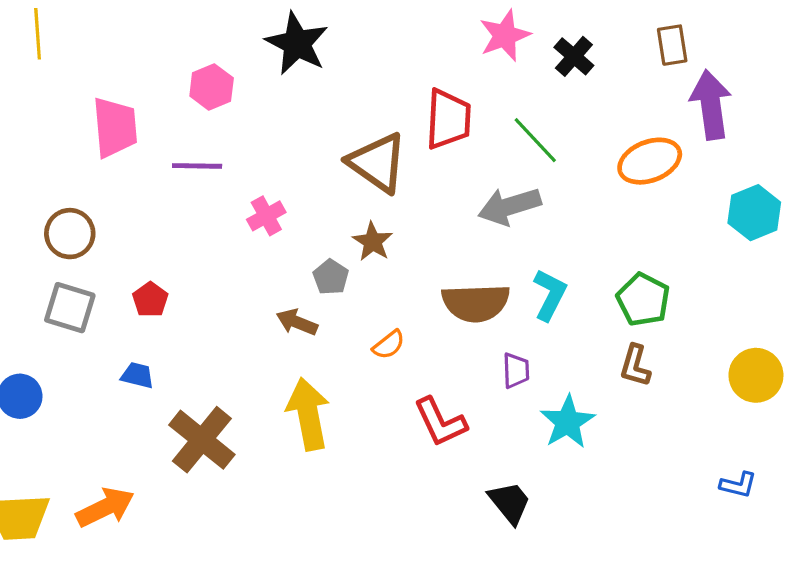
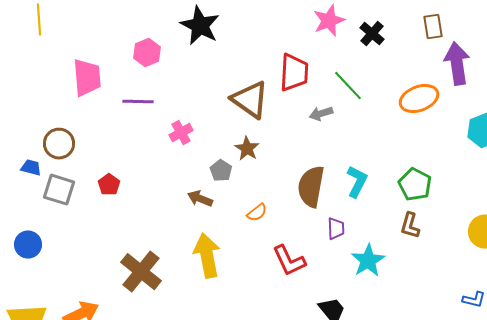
gray arrow: (510, 206) -> (321, 114), moved, size x0.6
brown semicircle: (476, 303) -> (311, 187), turned 102
blue trapezoid: (137, 375) -> (31, 168), moved

